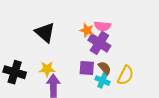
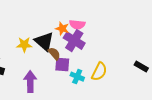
black triangle: (45, 32) -> (44, 42), moved
brown semicircle: (105, 68) -> (54, 54), moved
yellow star: (47, 69) -> (24, 45), moved

